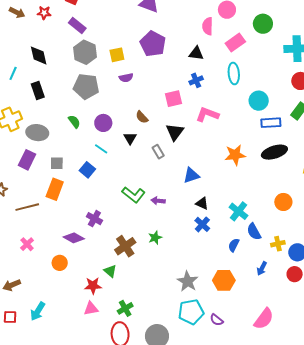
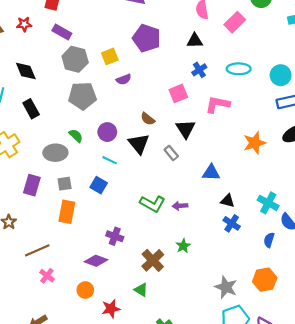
cyan ellipse: (234, 73) -> (239, 69), moved, turned -75
cyan circle: (259, 101) -> (281, 75), moved
gray ellipse: (37, 133) -> (55, 153), moved
black triangle: (130, 138) -> (139, 144), size x1.5
blue triangle: (191, 175) -> (211, 173), turned 30
brown line: (27, 207) -> (37, 250), moved
red star: (93, 286) -> (111, 309), moved

